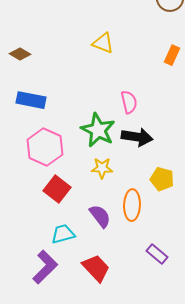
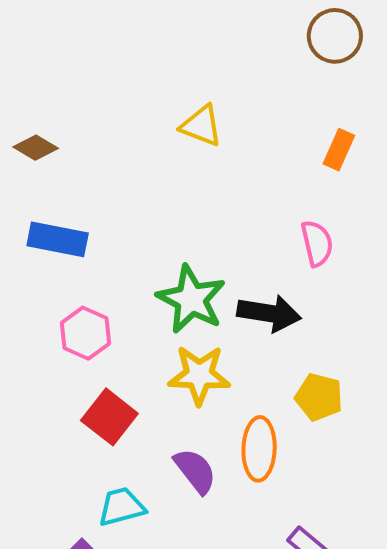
pink semicircle: (129, 102) -> (317, 243), moved
pink hexagon: (45, 147) -> (85, 333), size x0.7
yellow star: (102, 168) -> (199, 375), size x1.4

